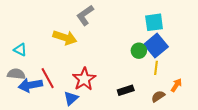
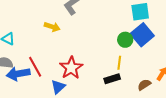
yellow arrow: (65, 37) -> (52, 27), size x0.7
yellow line: (156, 68) -> (119, 63), moved

